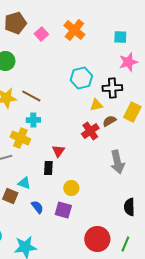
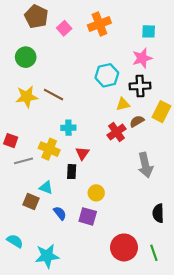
brown pentagon: (15, 23) -> (36, 17), turned -30
orange cross: (74, 30) -> (99, 24), turned 30
pink star: (128, 62) -> (142, 58), moved
cyan cross: (33, 120) -> (68, 128), moved
yellow cross: (20, 138) -> (49, 149), moved
green line: (125, 244) -> (154, 253), turned -42

